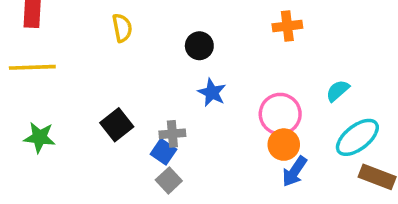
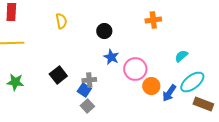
pink circle: (280, 114) -> (135, 69), moved
blue arrow: (295, 172) -> (169, 93), moved

